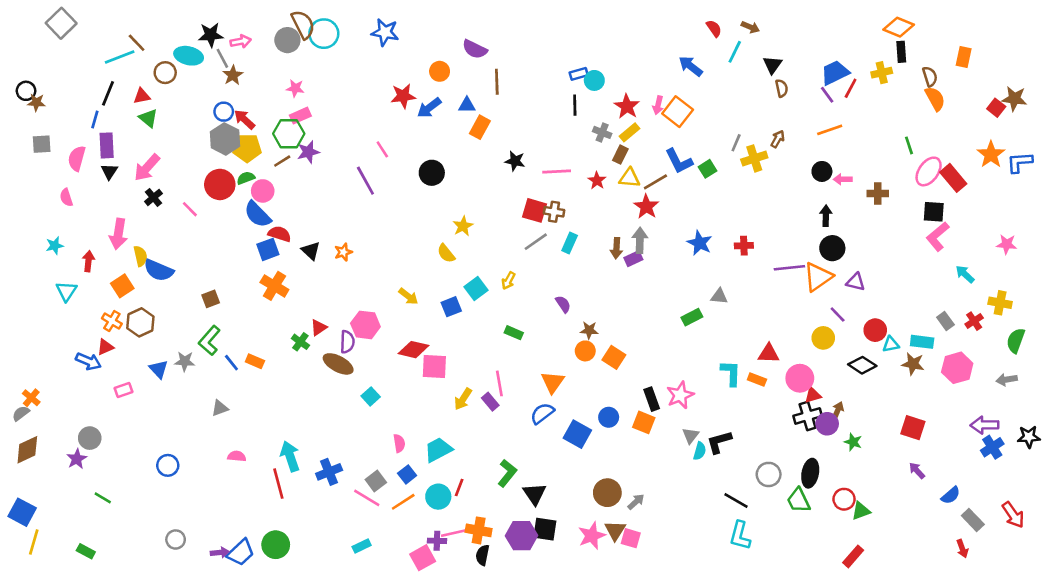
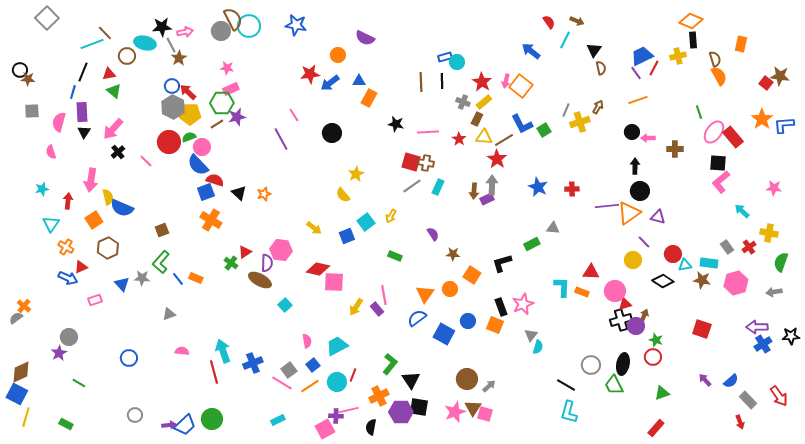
brown line: (497, 82) -> (421, 82), moved
orange cross: (112, 321) -> (66, 247), moved
orange circle: (585, 351) -> (450, 289), moved
black L-shape: (719, 442) -> (502, 263), moved
brown diamond: (27, 450) -> (21, 372), moved
purple arrow: (917, 471) -> (705, 380), moved
red circle: (844, 499) -> (653, 357), moved
orange cross: (479, 530) -> (379, 396), moved, turned -36

